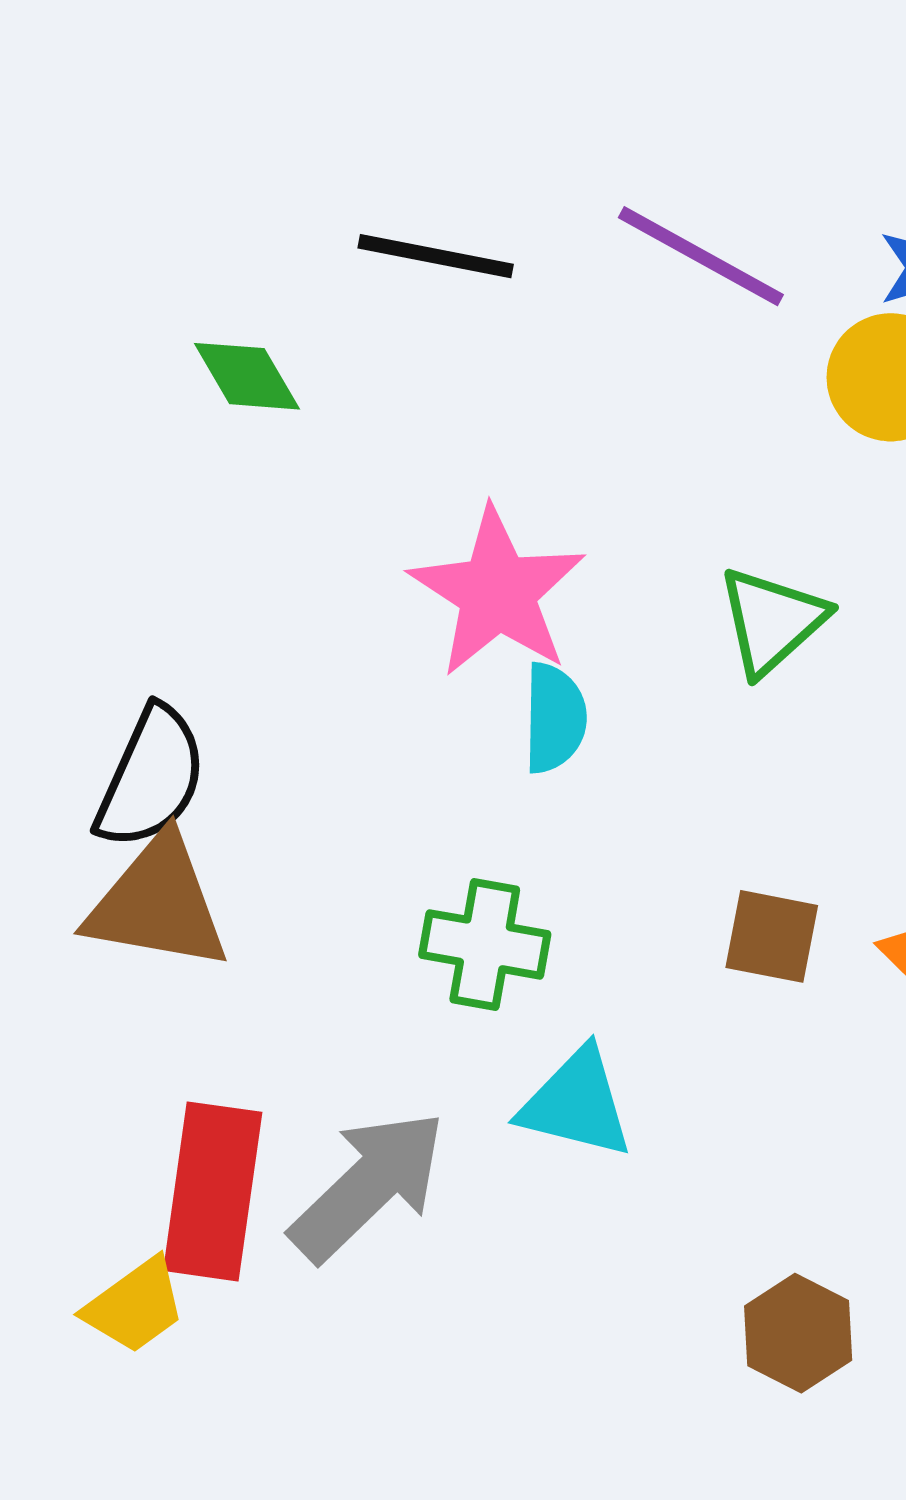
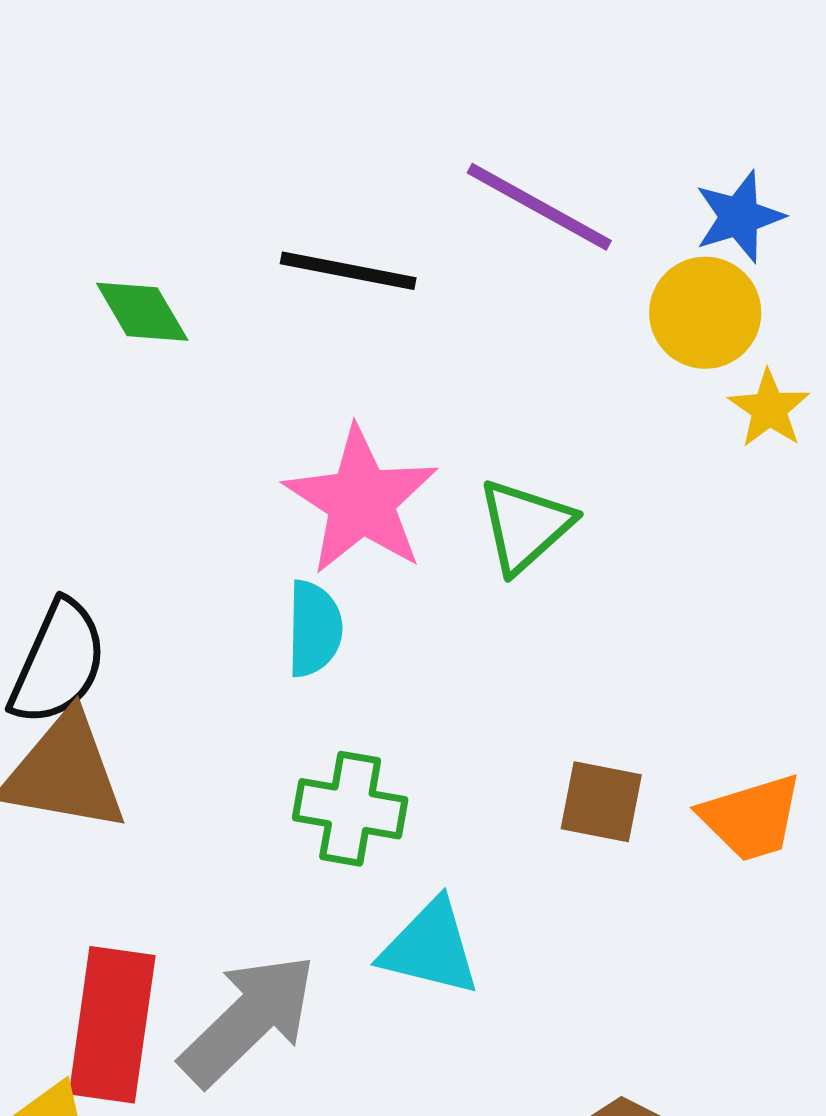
black line: (436, 256) -> (348, 271), moved
green triangle: (772, 621) -> (525, 526), moved
cyan semicircle: (555, 718) -> (314, 629), moved

